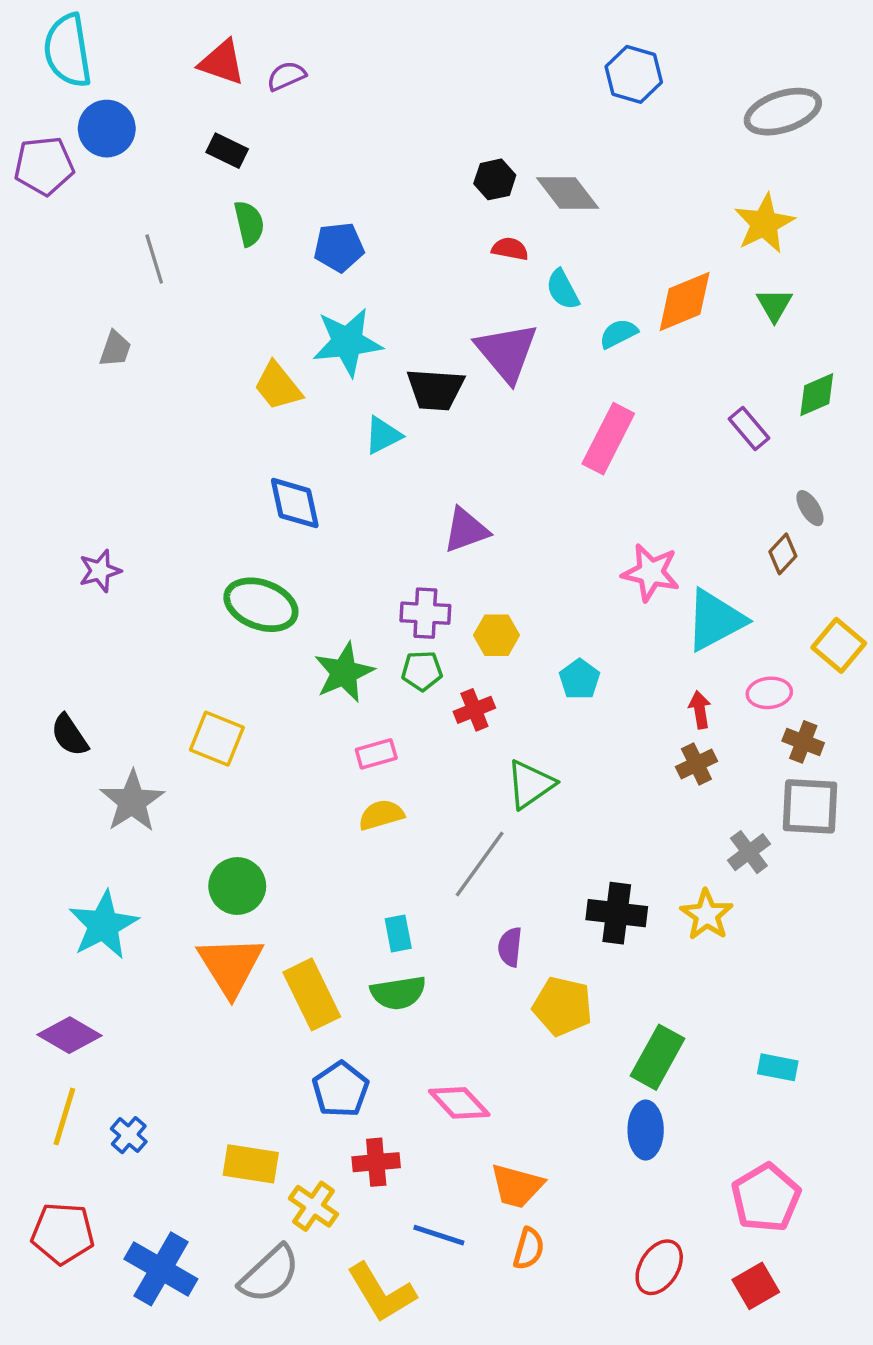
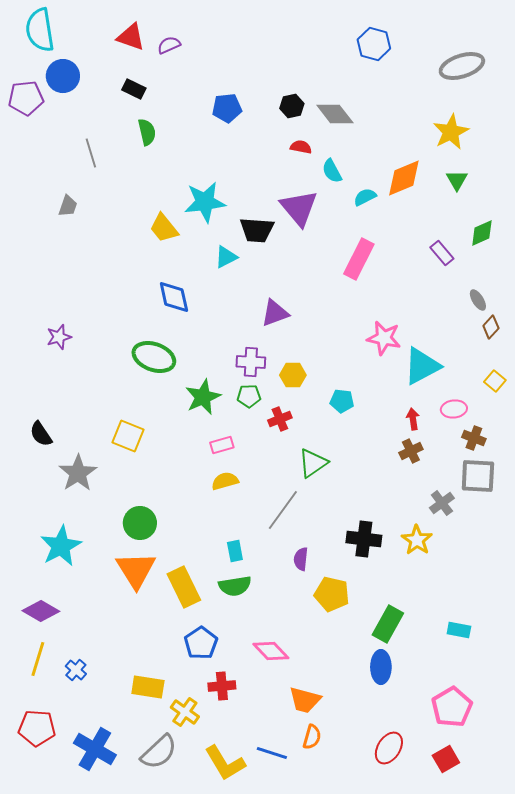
blue pentagon: (339, 247) -> (227, 108), moved
brown diamond: (783, 554) -> (491, 327), moved
yellow square: (839, 645) -> (495, 381), size x0.7
cyan pentagon: (580, 679) -> (342, 401), turned -30
blue line: (439, 1235) -> (272, 753), moved

